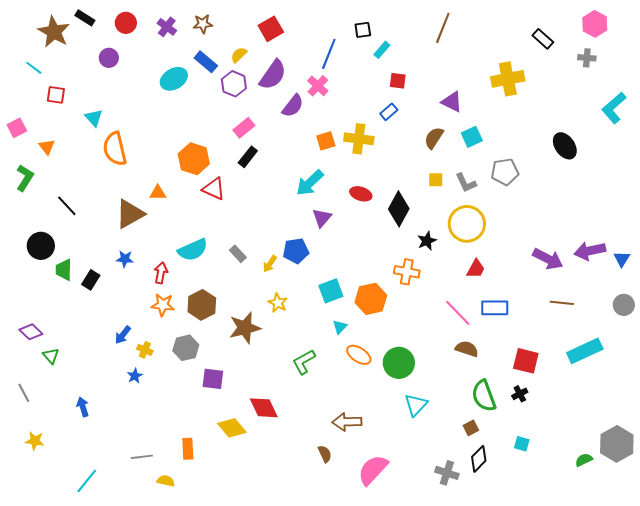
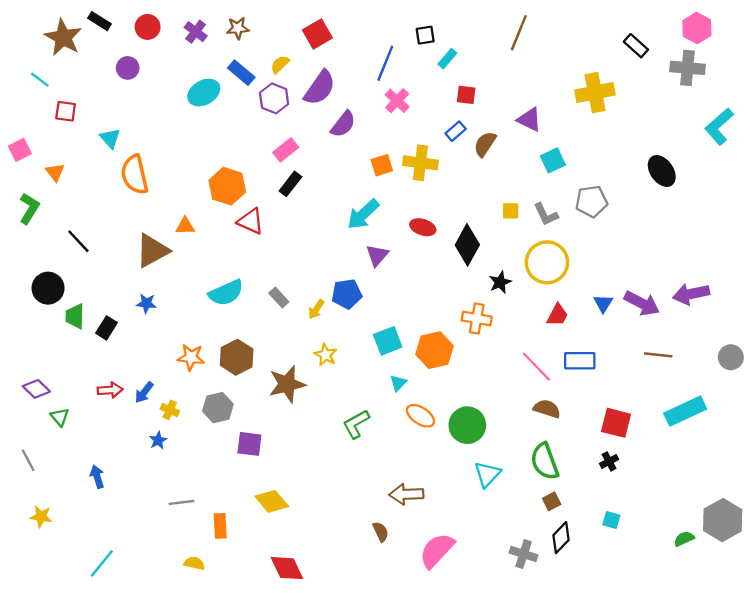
gray cross: (587, 58) -> (687, 68), size x1.6
pink cross: (318, 86) -> (397, 101), moved
brown semicircle: (434, 138) -> (485, 144), moved
blue triangle: (622, 259) -> (603, 303), moved
red arrow: (161, 273) -> (110, 390), moved, turned 75
green semicircle: (484, 396) -> (545, 461), moved
red diamond: (264, 408) -> (287, 568), moved
gray line: (142, 457) -> (182, 502), moved

